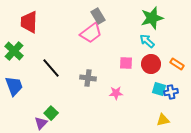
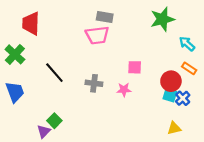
gray rectangle: (98, 16) -> (105, 17), turned -49
pink trapezoid: (91, 33) -> (97, 35), turned 30
cyan arrow: (147, 41) -> (187, 44), moved
red circle: (151, 64) -> (171, 81), moved
blue cross: (171, 92) -> (183, 98), turned -32
pink star: (116, 93) -> (124, 90), moved

